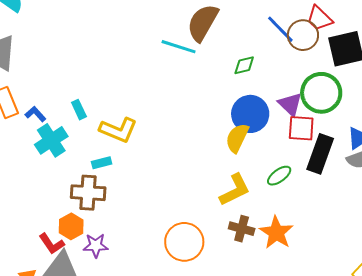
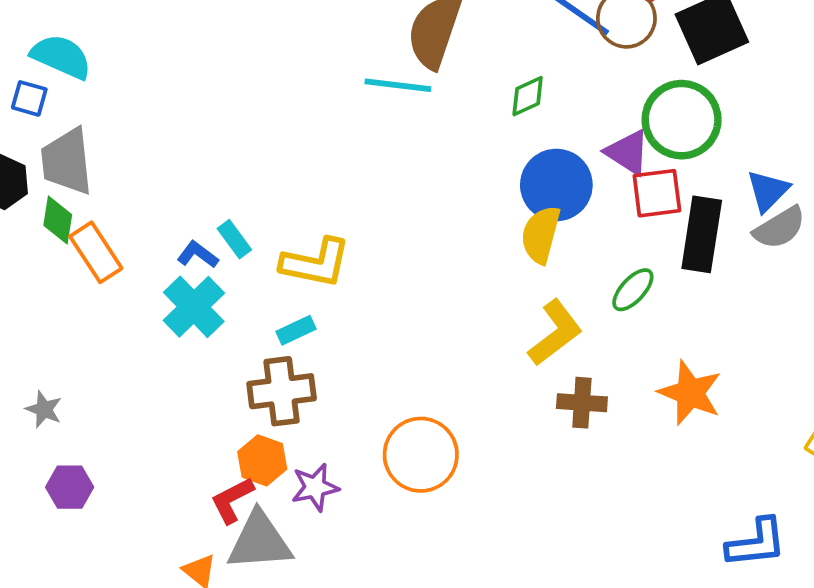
blue L-shape: (35, 114) -> (198, 255), moved
orange star: (276, 233) -> (690, 393), moved
orange circle: (184, 242) -> (421, 455), moved
red L-shape: (52, 244) -> (232, 500), turned 108

